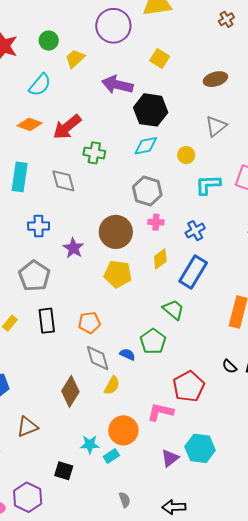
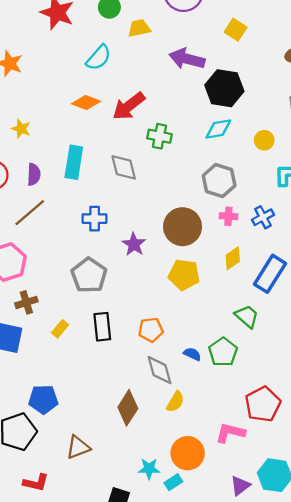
yellow trapezoid: (75, 59) -> (139, 28), turned 30
blue cross: (195, 231) -> (263, 217), moved
blue semicircle: (127, 354) -> (192, 354), moved

